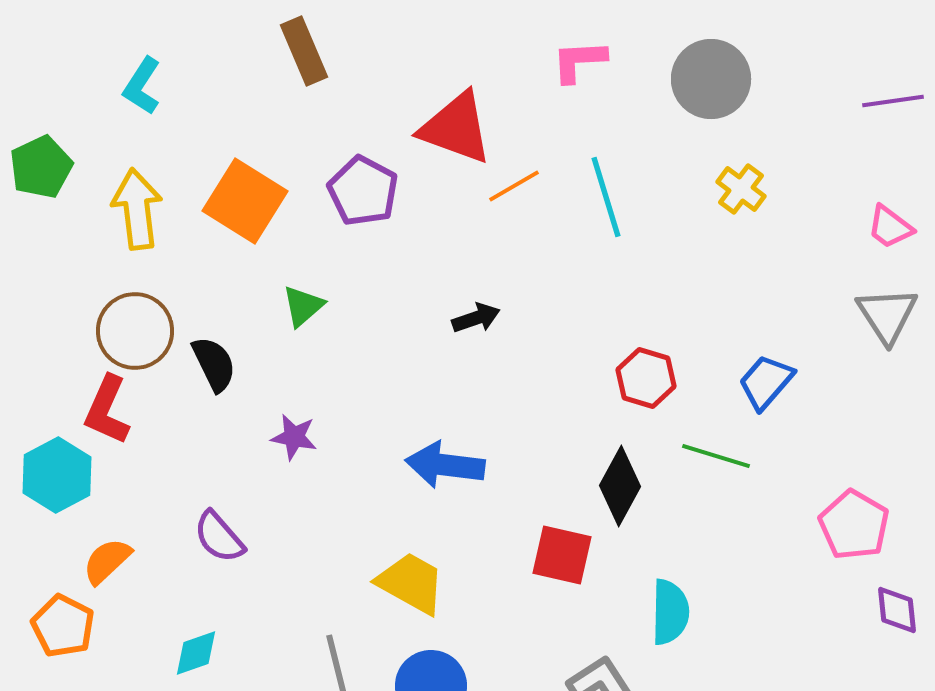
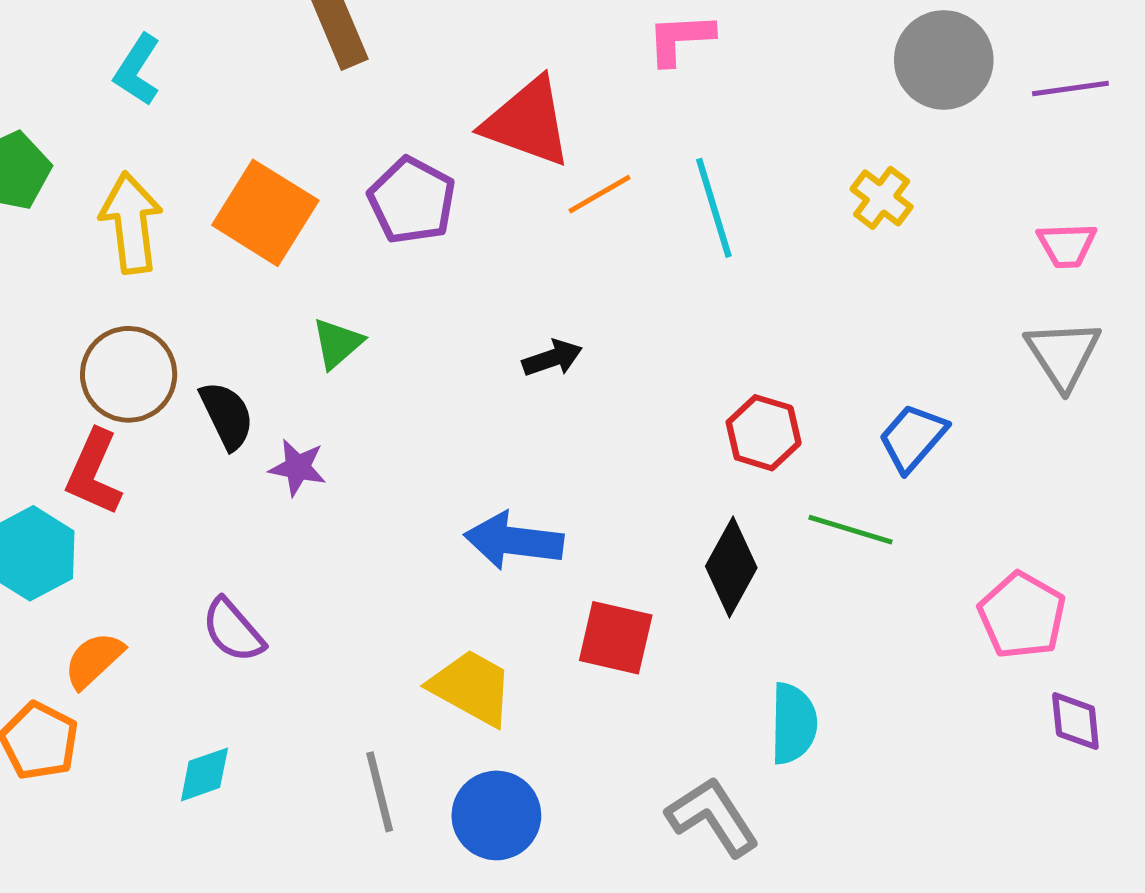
gray circle: (711, 79) -> (944, 60), moved
pink trapezoid: (890, 227) -> (1067, 245), turned -39
purple star: (294, 437) -> (298, 468), moved
red square: (562, 555) -> (616, 638), moved

